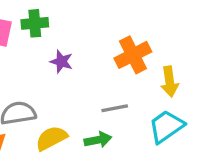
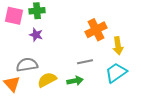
purple star: (61, 62) -> (36, 35), moved

